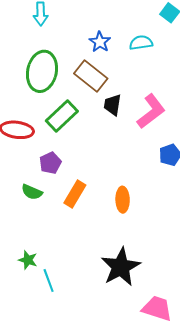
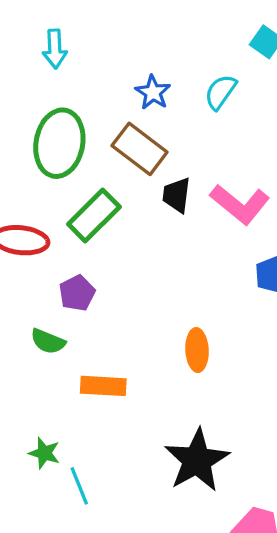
cyan semicircle: (141, 43) -> (220, 92), turned -45
pink L-shape: (151, 111) -> (240, 204), turned 78
orange rectangle: (75, 194) -> (103, 386), moved, turned 64

